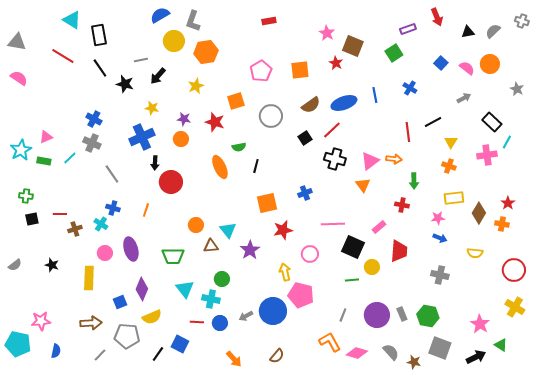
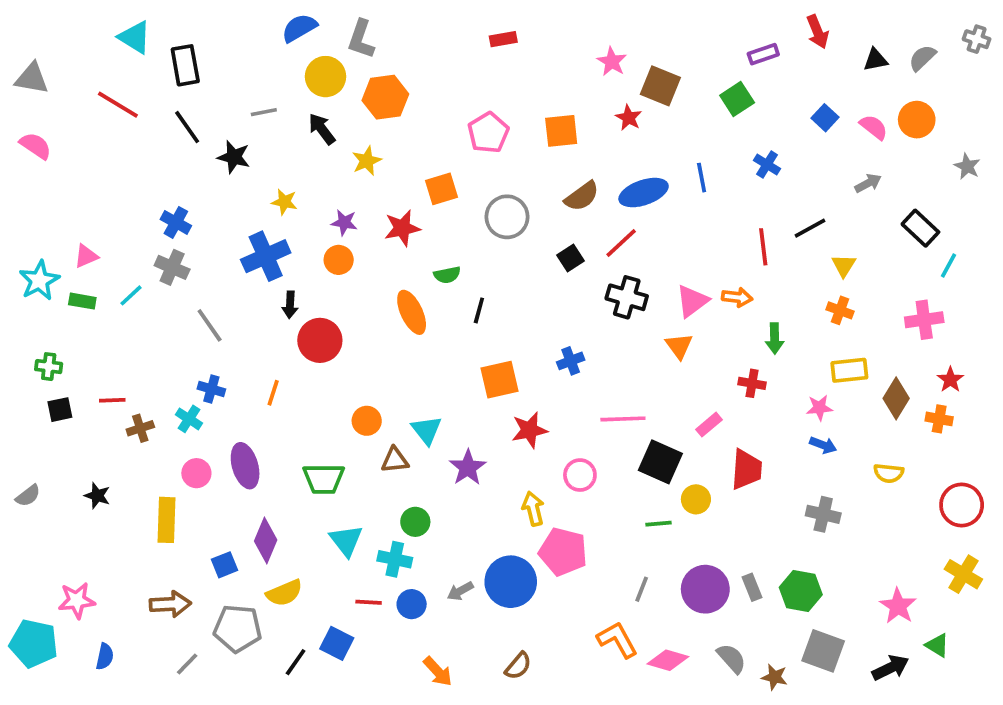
black arrow: (158, 76) -> (322, 129), moved, turned 102
red star: (215, 122) -> (402, 228), turned -30
pink cross: (487, 155) -> (924, 320), moved

